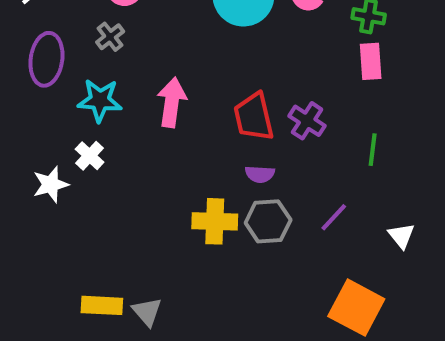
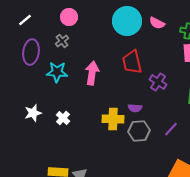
red trapezoid: (254, 117) -> (132, 62), moved
white cross: (90, 156) -> (63, 118), moved
yellow cross: (215, 221) -> (113, 119), moved

